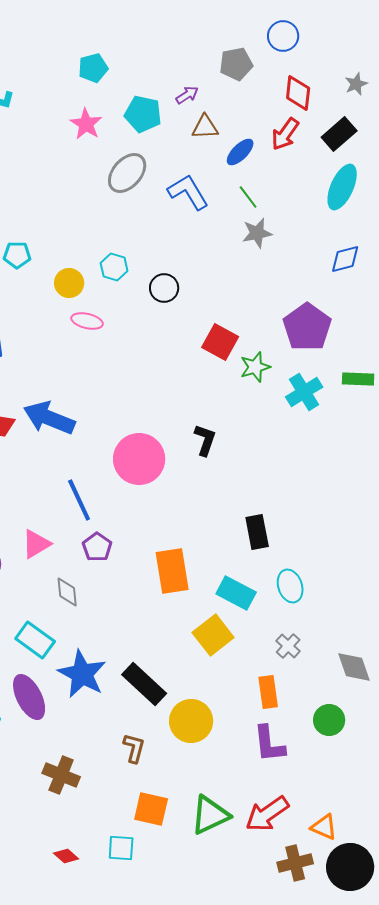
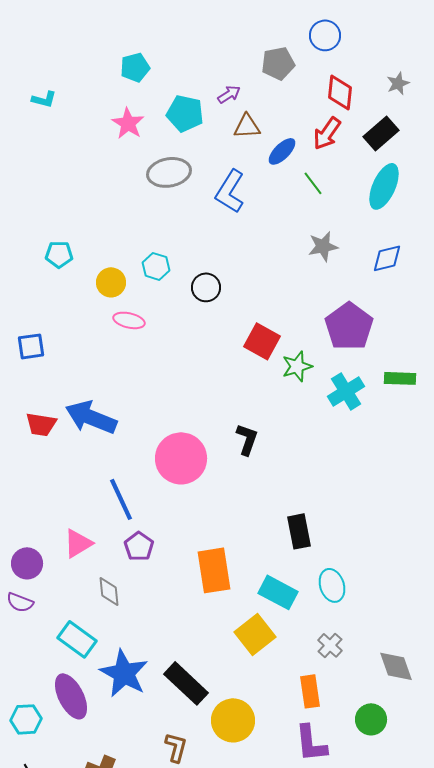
gray ellipse: (127, 173) -> (169, 172), turned 39
blue L-shape: (188, 192) -> (230, 191), turned -117
green line: (248, 197) -> (313, 183), moved
gray star: (257, 233) -> (323, 246), moved

